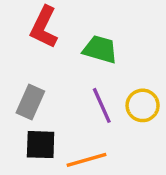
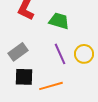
gray rectangle: (30, 102) -> (18, 52), turned 30

